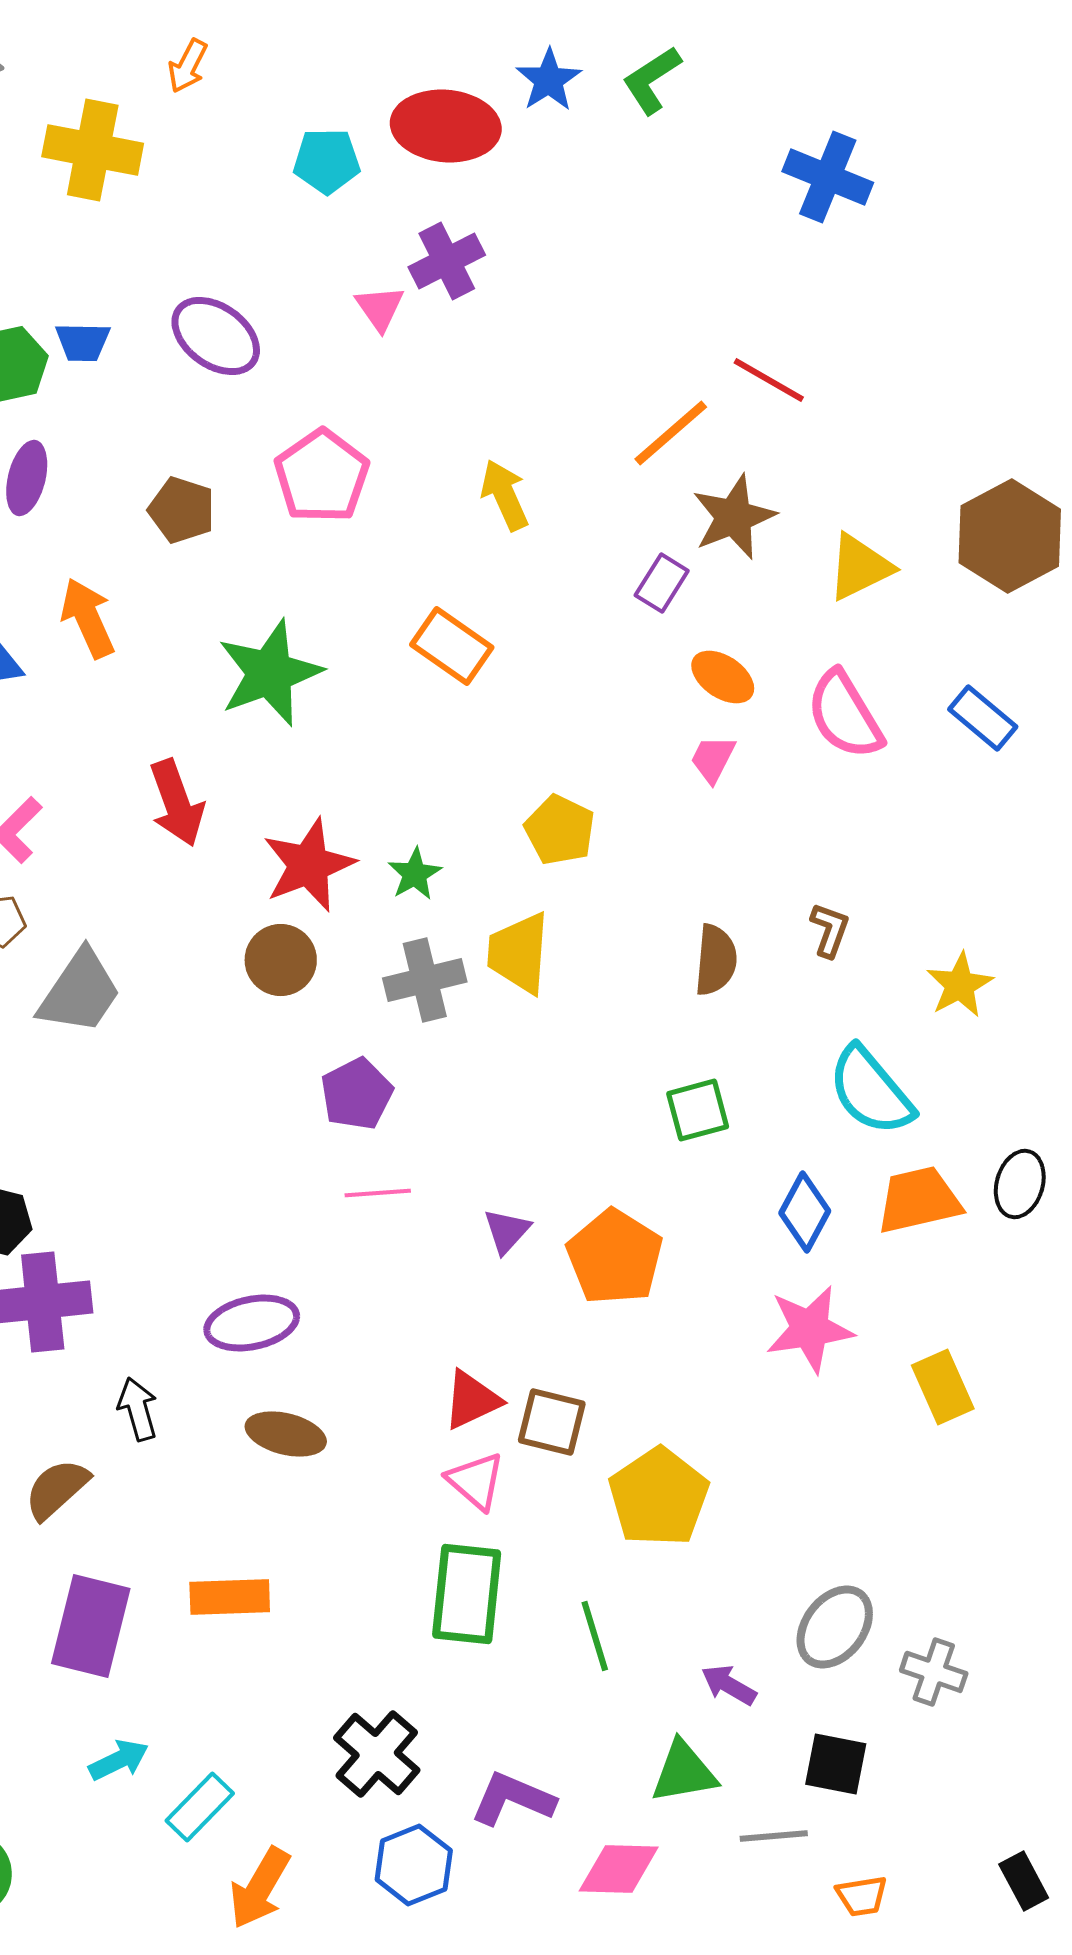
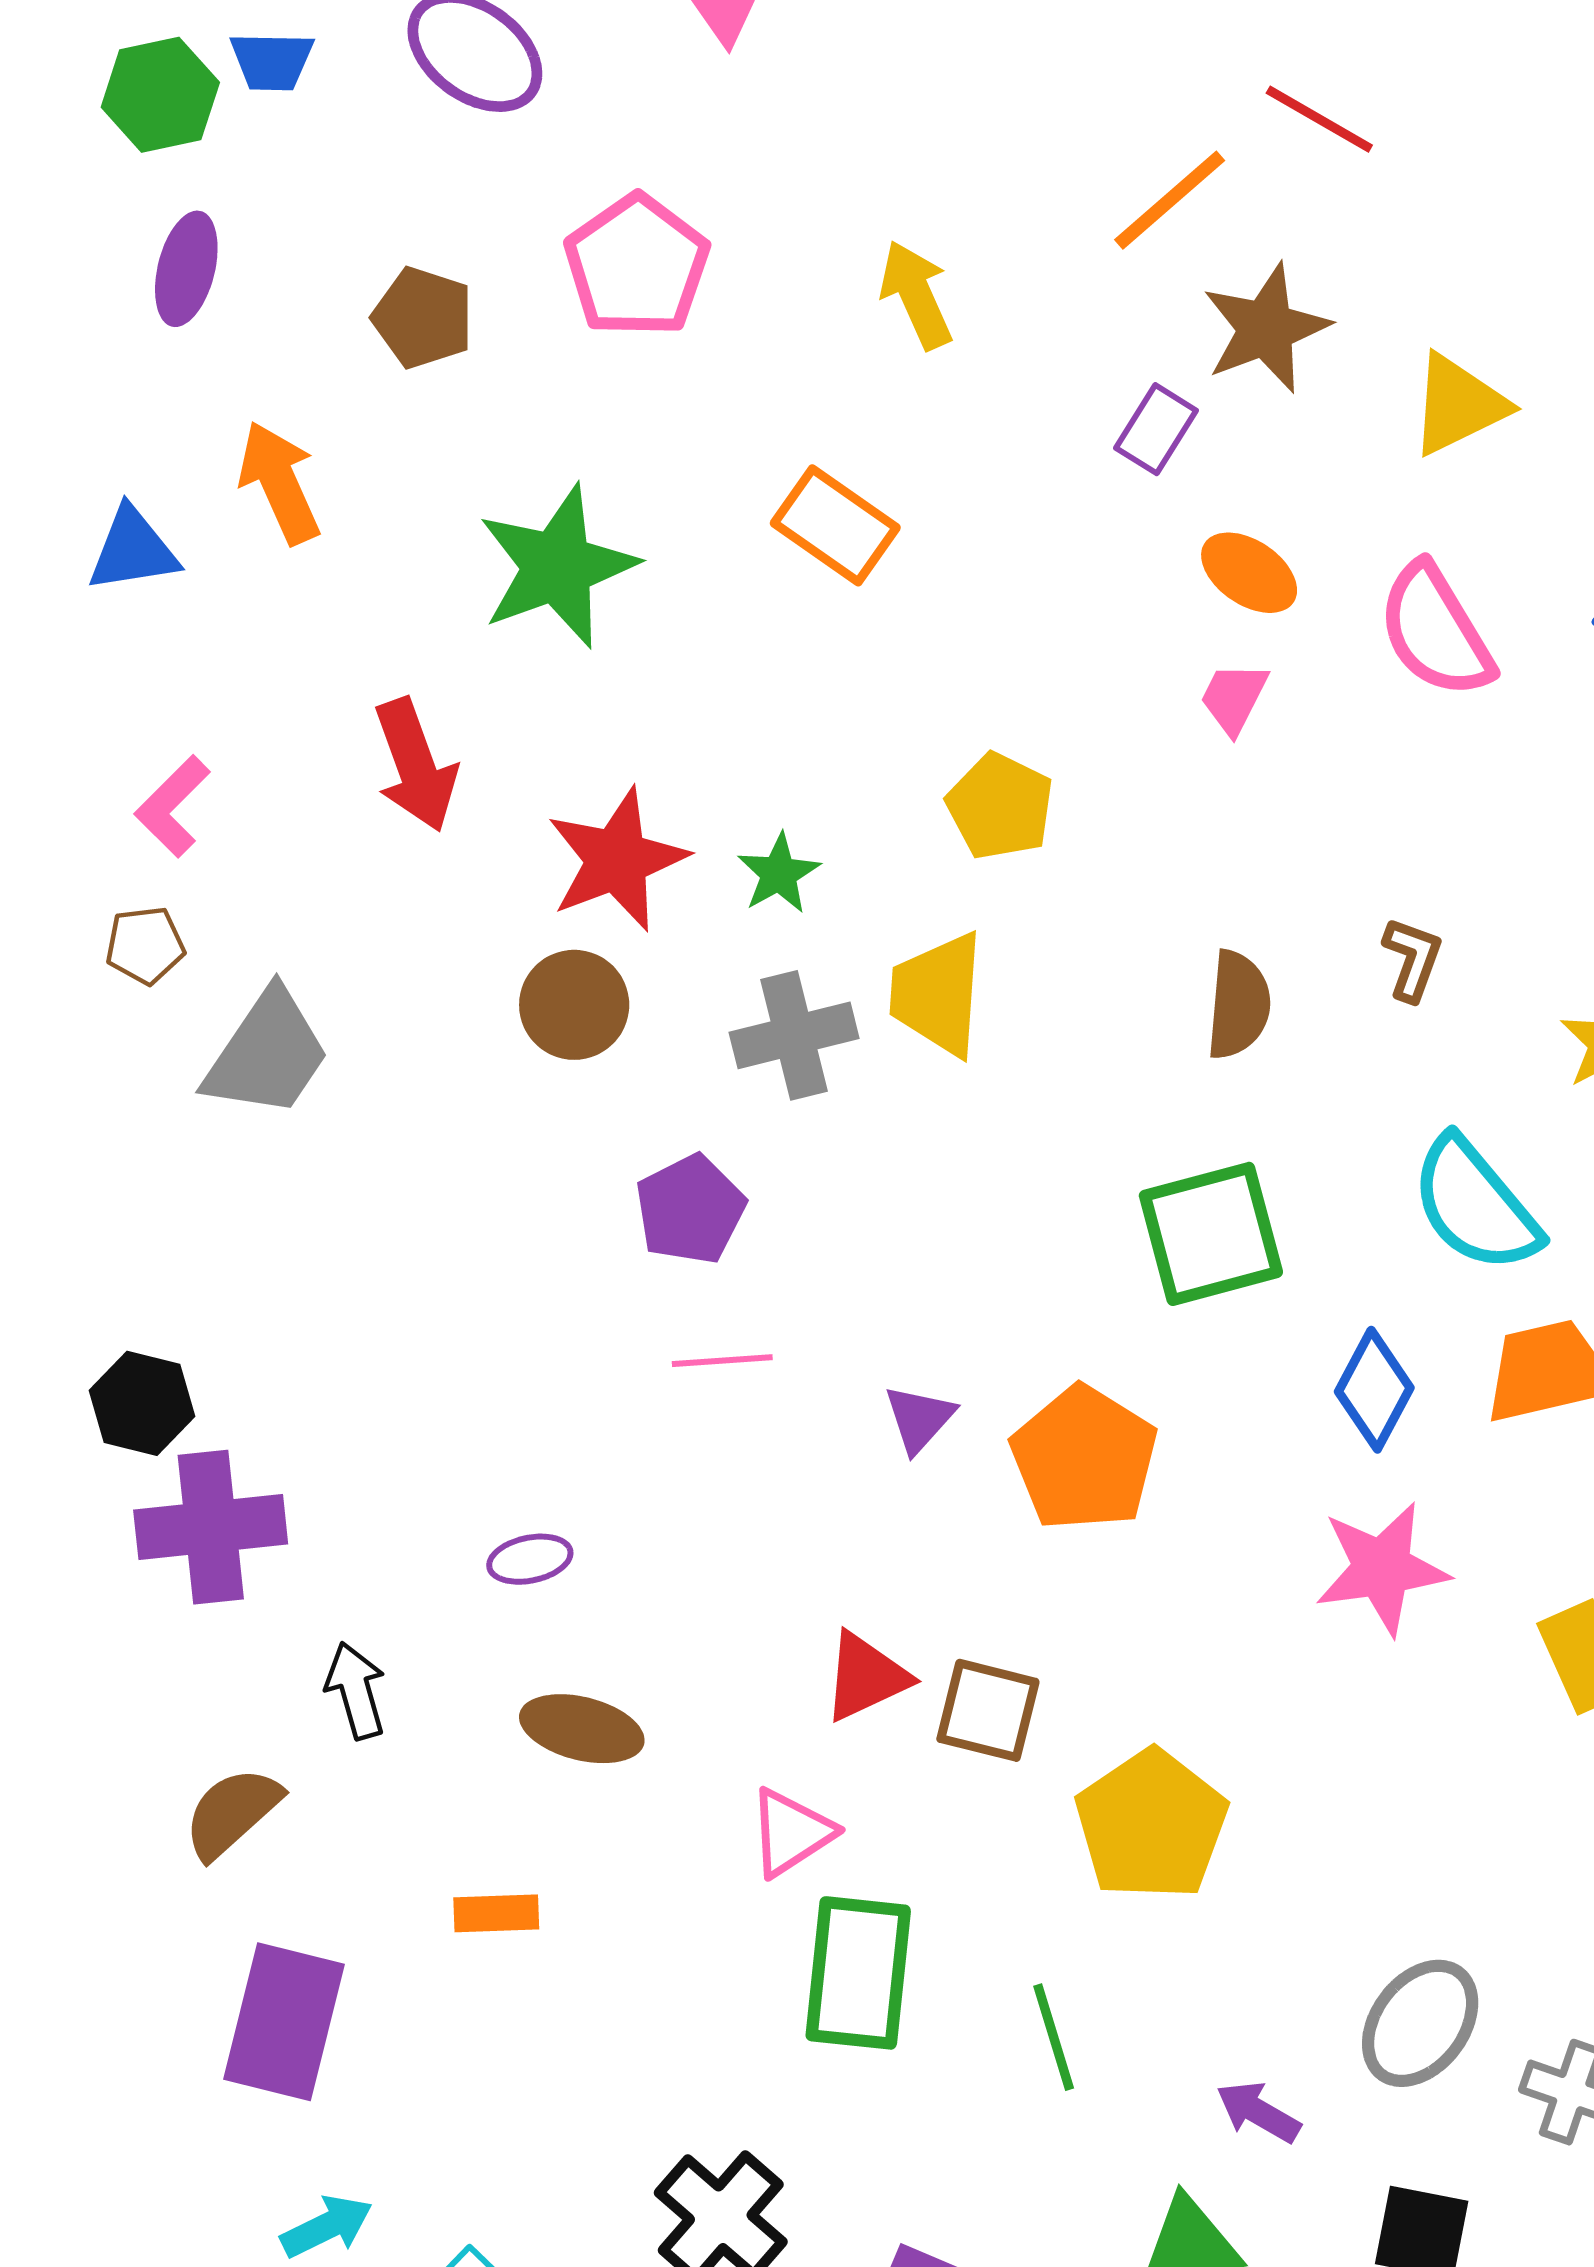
green square: (698, 1110) -> (1211, 1234), size x1.5
purple ellipse: (252, 1323) -> (530, 1559), size x0.6
pink triangle: (476, 1481) -> (791, 1832), moved, turned 46
orange rectangle: (230, 1597) -> (496, 1913), moved, size x0.7

